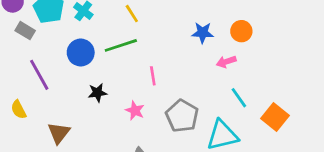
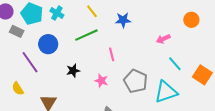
orange circle: (241, 31) -> (191, 20), moved
blue star: (203, 33) -> (123, 20), moved
blue circle: (81, 53) -> (48, 44), moved

